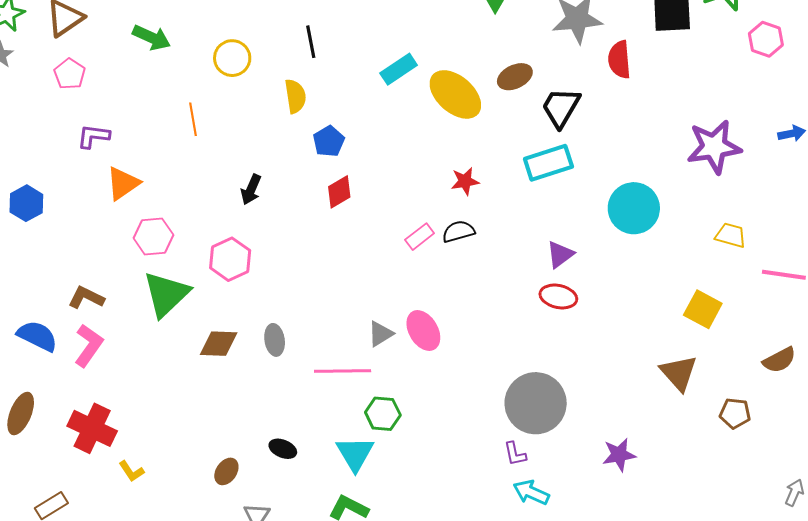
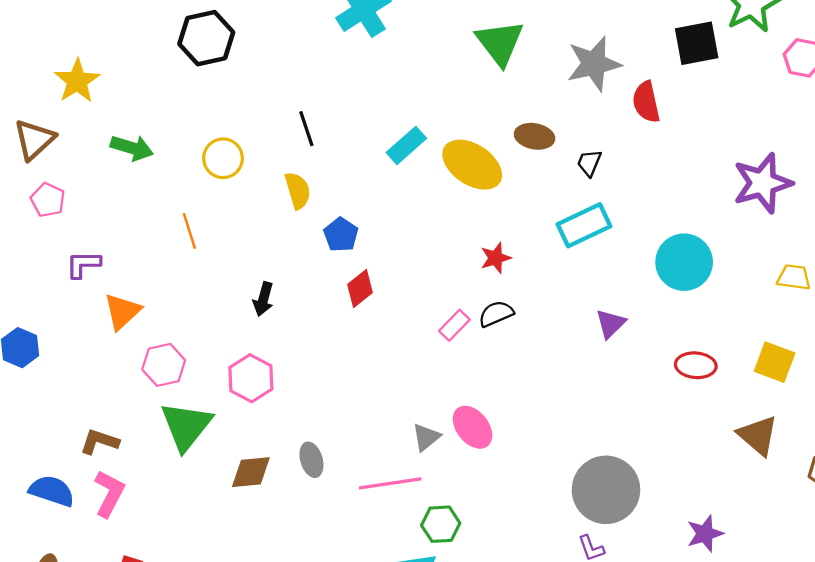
brown ellipse: (515, 77) -> (535, 136), turned 44
black trapezoid: (561, 107) -> (589, 163), size x0.6
red ellipse: (558, 296) -> (696, 365), moved

